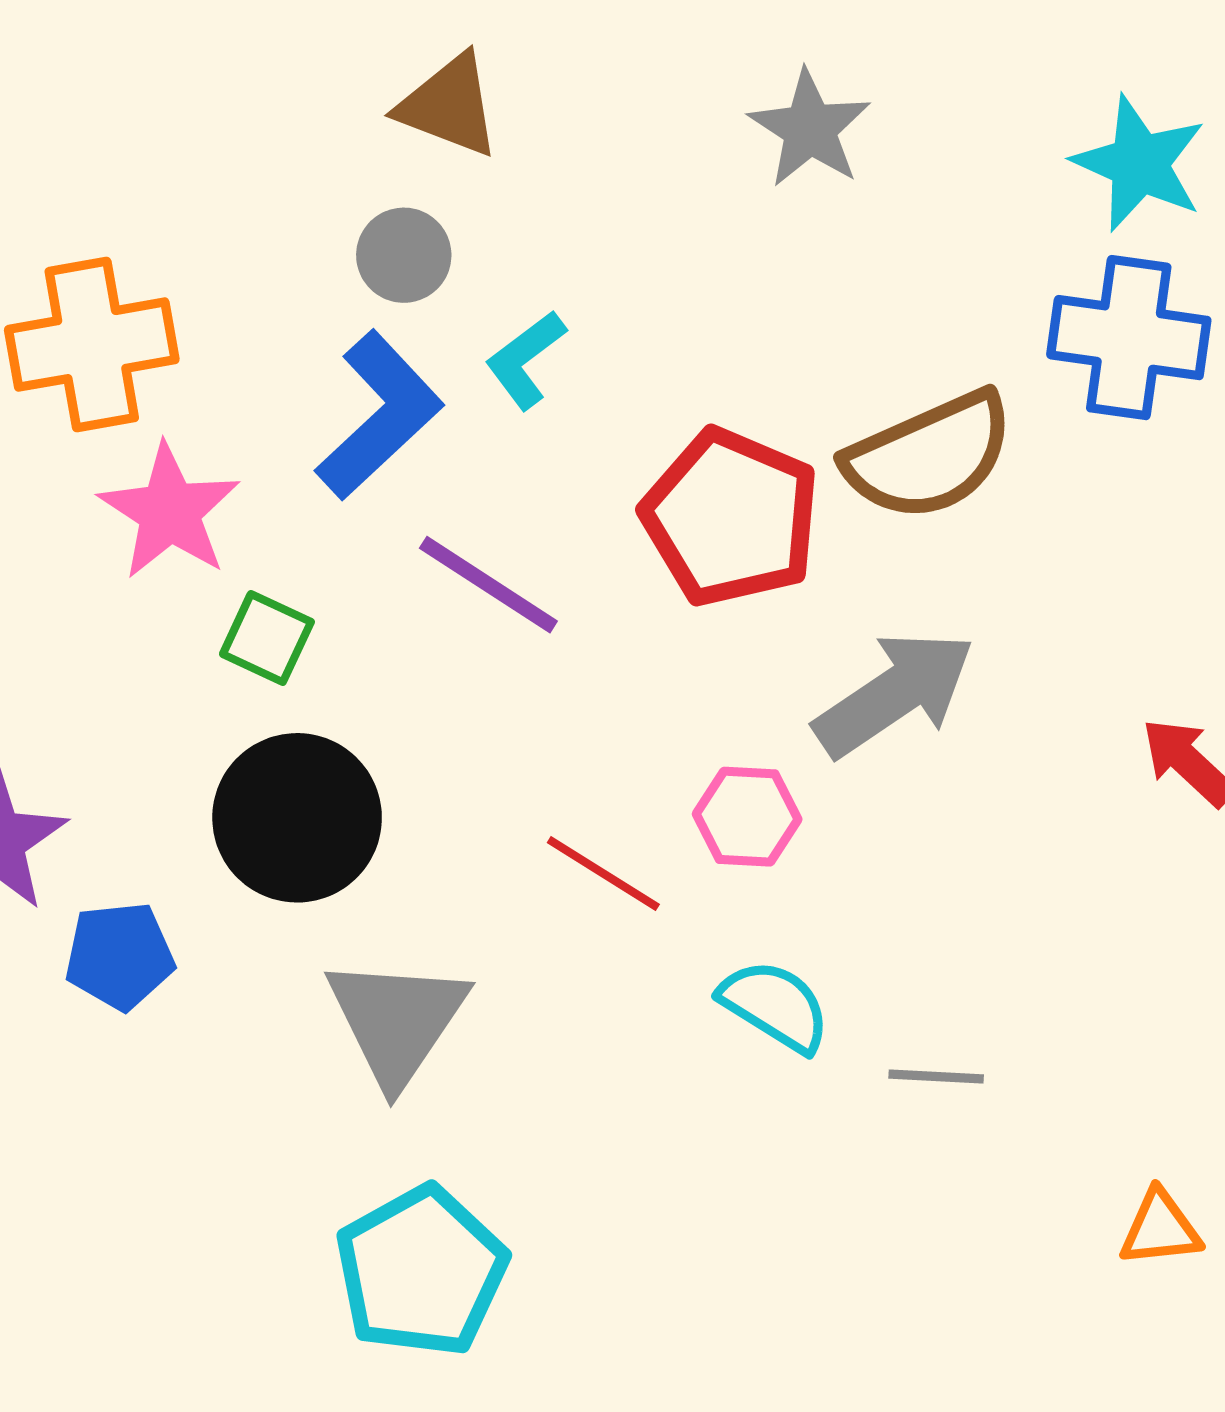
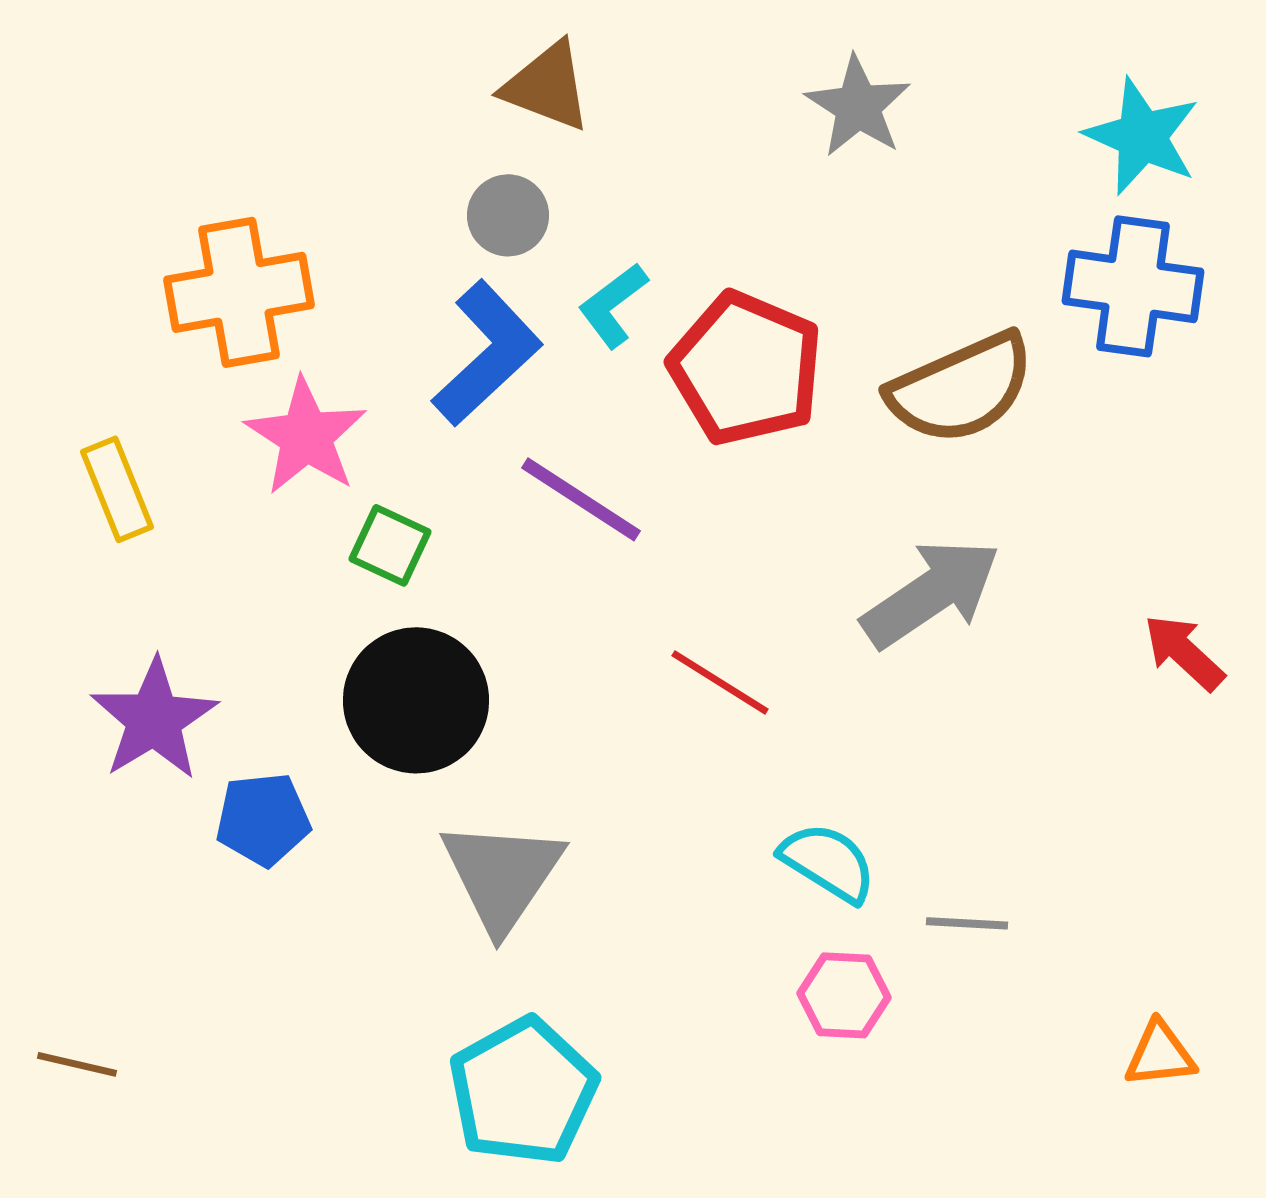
red pentagon: (731, 517) -> (746, 368), moved
pink hexagon: (747, 817) -> (844, 995), moved
red line: (603, 873) -> (720, 682), moved

